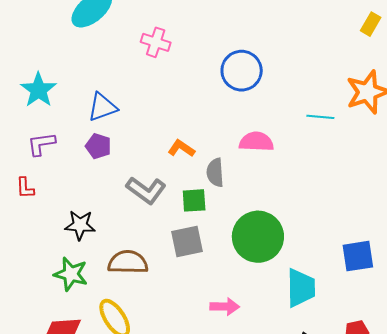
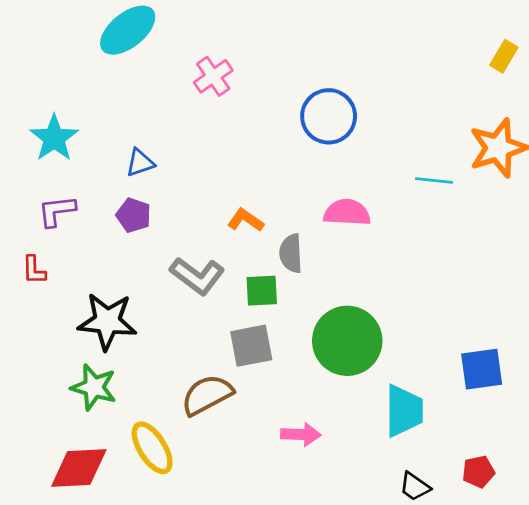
pink cross: (156, 42) -> (213, 76), turned 36
blue triangle: (102, 107) -> (140, 163), size x0.7
black star: (80, 225) -> (107, 321), size x1.4
brown semicircle: (128, 262) -> (207, 395), moved, turned -30

